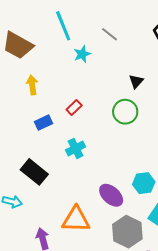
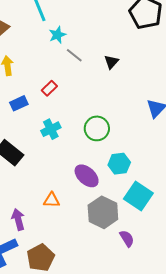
gray line: (110, 34) -> (74, 55), moved
green circle: (125, 112) -> (97, 128), moved
orange triangle: (76, 219) -> (51, 200), size x0.6

